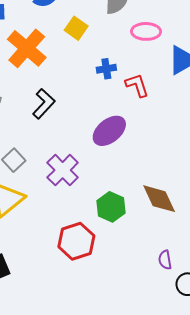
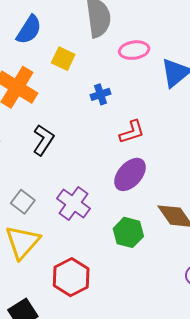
red L-shape: (137, 85) -> (132, 132), moved, turned 100
purple ellipse: (109, 131) -> (130, 174), moved
red hexagon: (76, 241) -> (71, 277), moved

